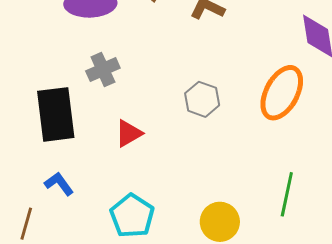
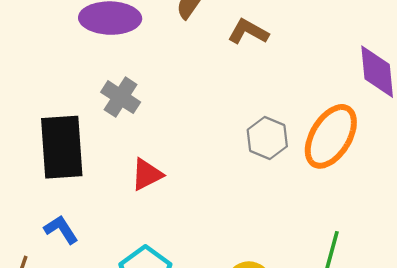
gray cross: (103, 69) -> (121, 97), turned -36
gray hexagon: (202, 99) -> (267, 138), moved

